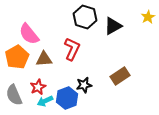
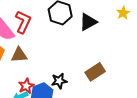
red L-shape: (72, 49) -> (23, 22), moved
red star: (38, 87) -> (26, 86), moved

